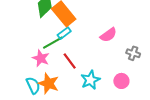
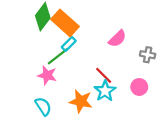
red line: (70, 61) -> (104, 75), moved
orange star: (49, 83) -> (81, 101), moved

